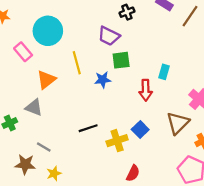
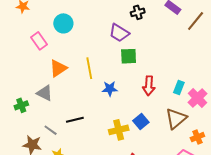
cyan circle: (48, 31) -> (63, 23), size x0.7
yellow line: (77, 63) -> (89, 68), moved
cyan rectangle: (164, 72) -> (179, 88), moved
blue star: (103, 80) -> (110, 89), moved
black line: (88, 128) -> (75, 120), moved

